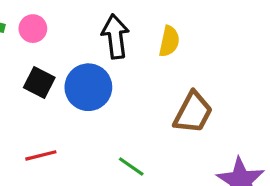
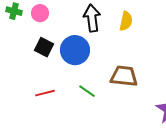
brown trapezoid: (193, 113) -> (124, 76), moved, turned -112
green line: (131, 166) -> (87, 91), moved

